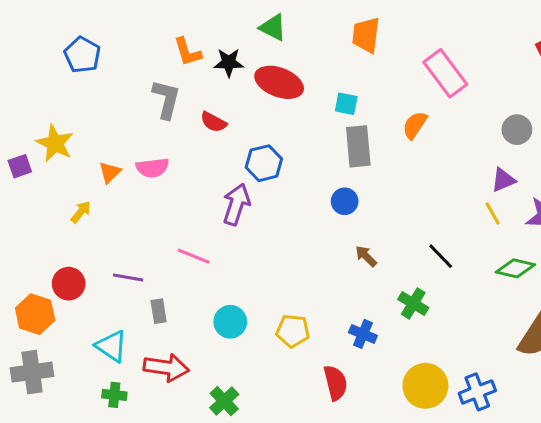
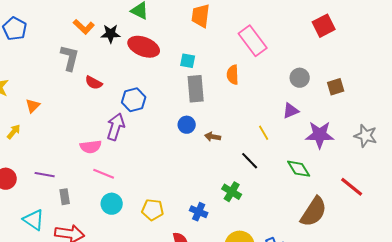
orange L-shape: (188, 52) -> (84, 27), turned -30
red semicircle: (213, 122) -> (94, 83), moved
orange semicircle: (415, 125) -> (233, 75), turned -36
pink semicircle: (152, 168) -> (91, 147), moved
yellow line: (493, 213) -> (264, 133), moved
pink line: (194, 256) -> (104, 174), moved
brown arrow: (366, 256) -> (213, 137), moved, turned -35
green diamond: (515, 268) -> (299, 169), turned 45

